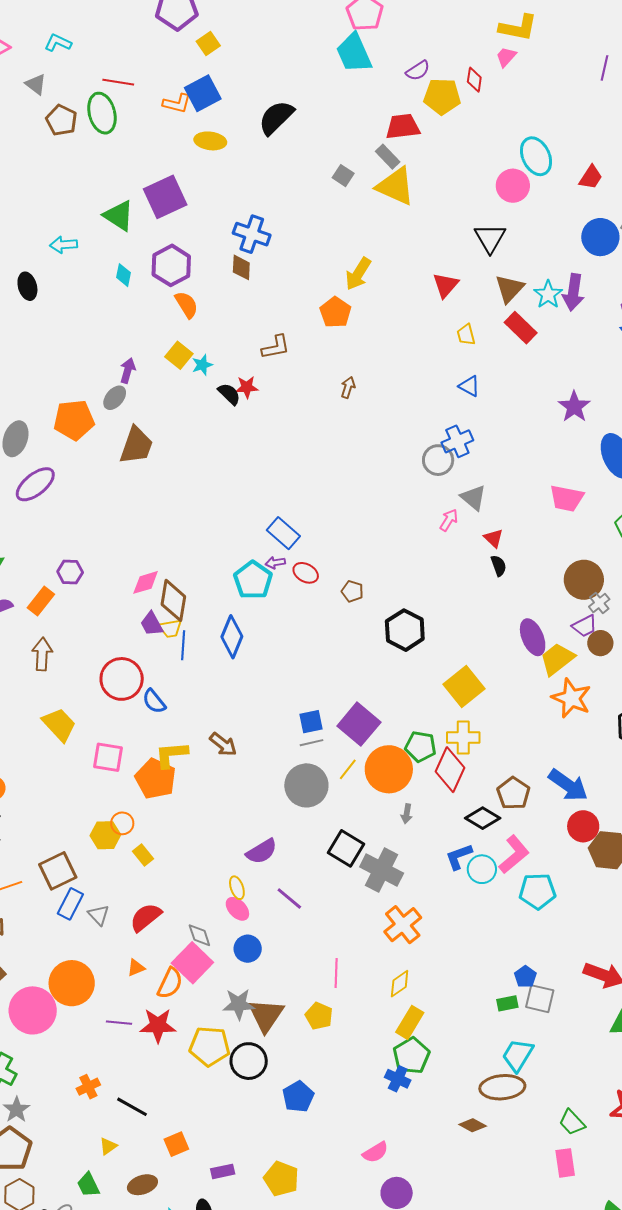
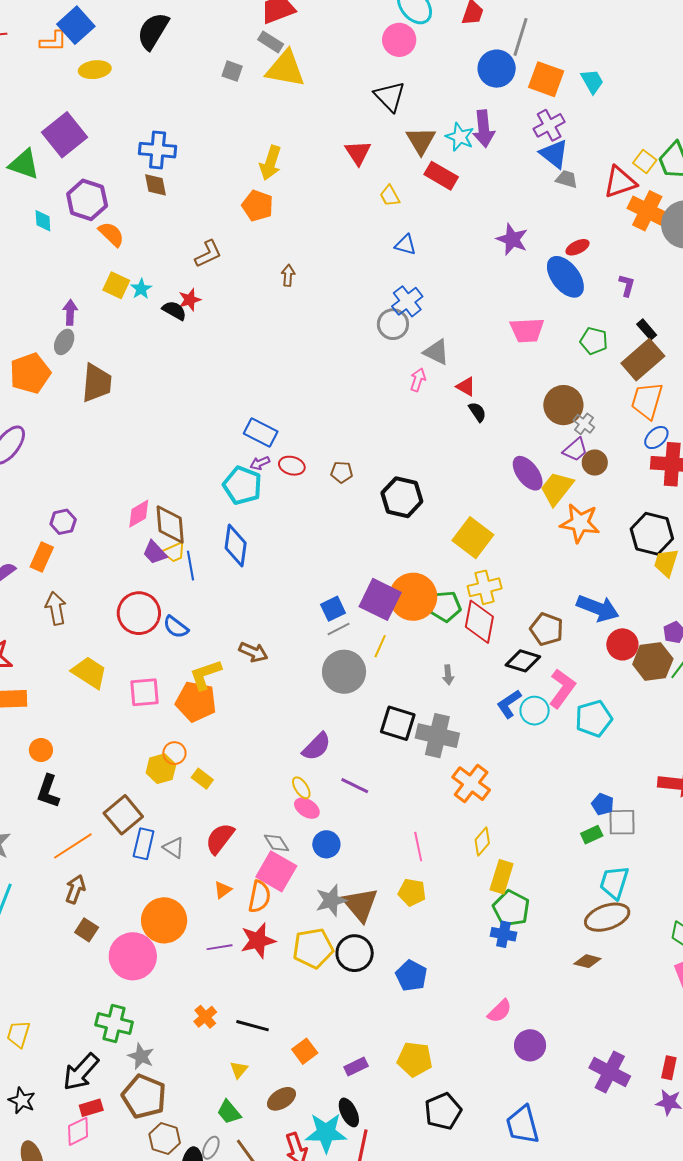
orange circle: (389, 769) -> (413, 597), moved

